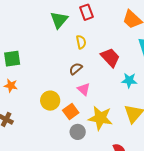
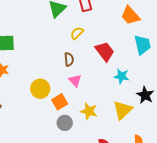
yellow semicircle: (81, 42) -> (77, 33), turned -128
brown semicircle: (76, 69) -> (69, 59), turned 120
yellow star: (100, 118) -> (89, 111), size x0.7

